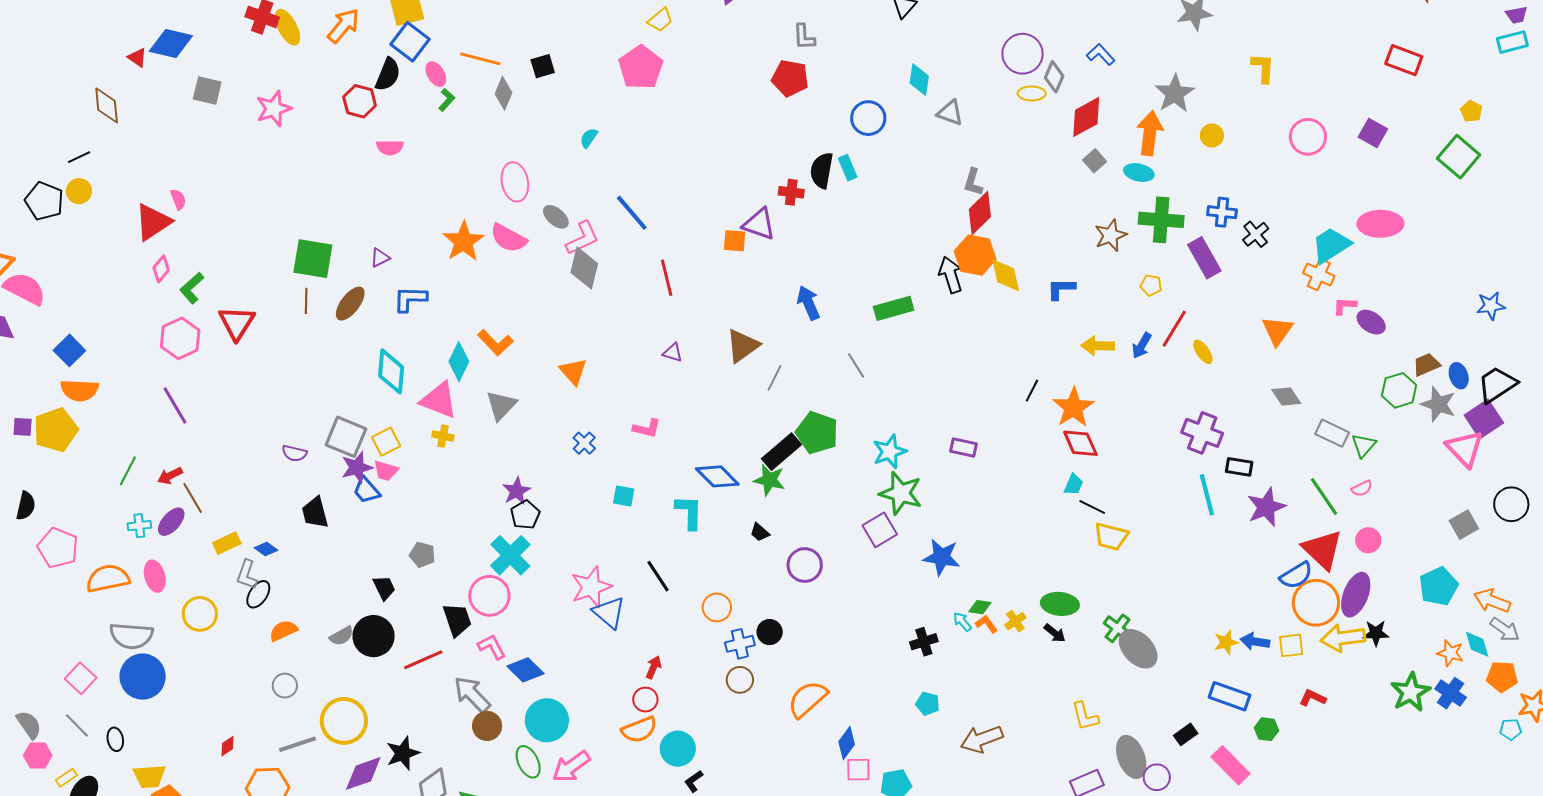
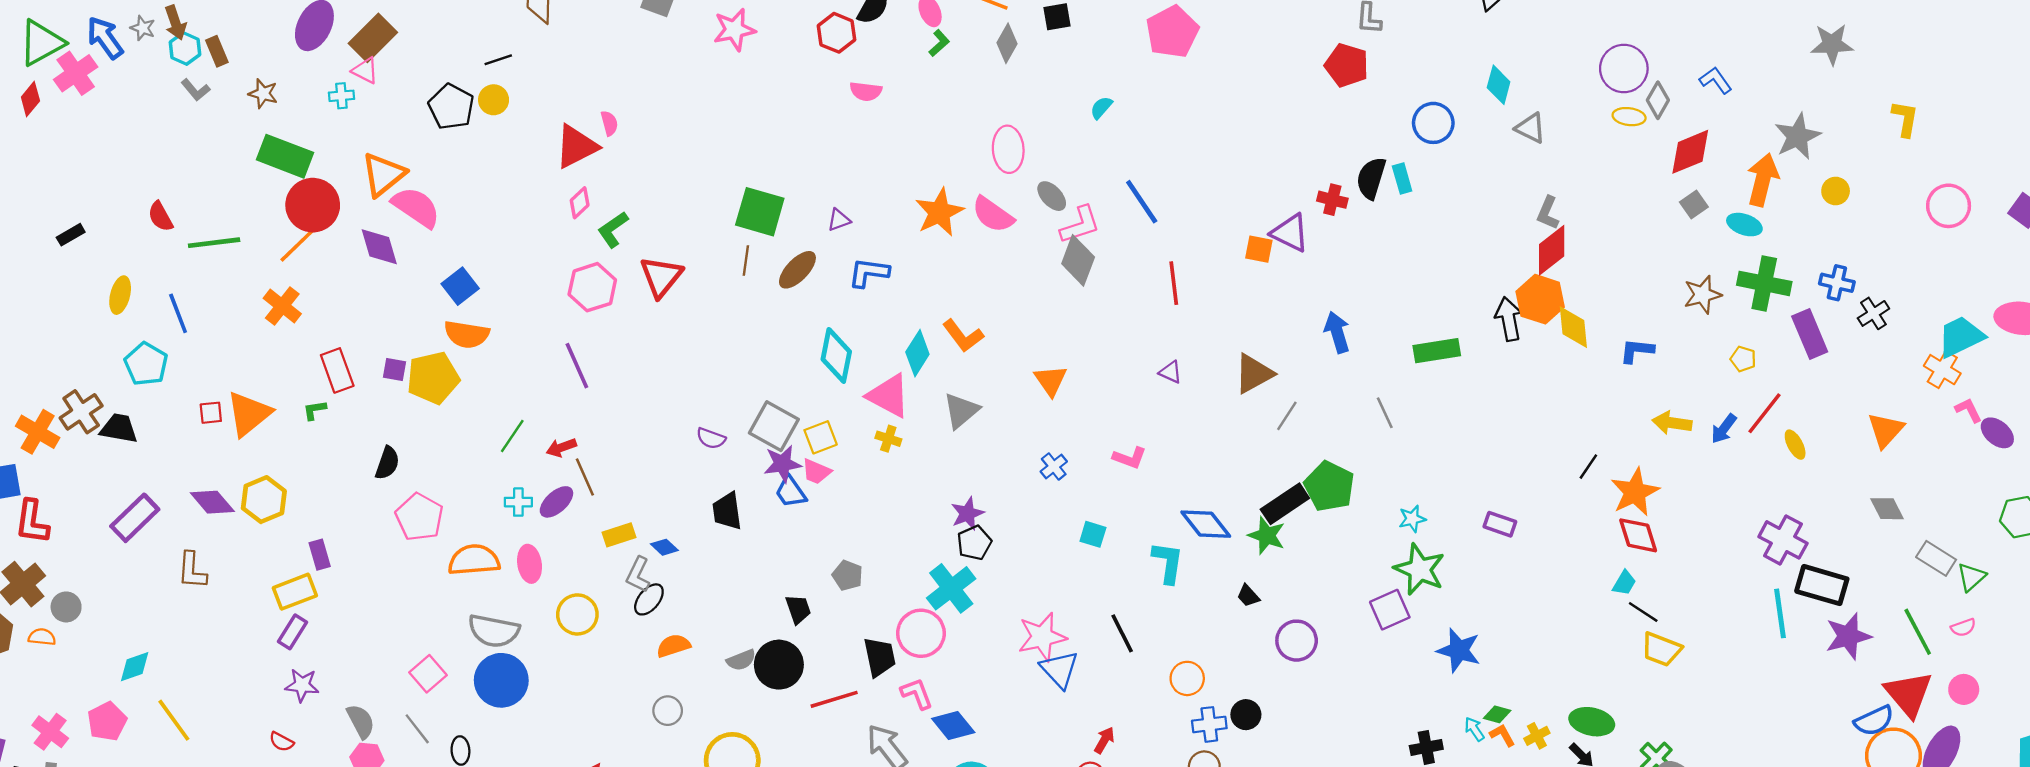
pink L-shape: (1345, 306) -> (1968, 410), turned 55
cyan star: (890, 452) -> (1412, 519), size x0.7
black rectangle: (1239, 467) -> (1822, 585), size x1.6

